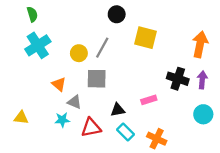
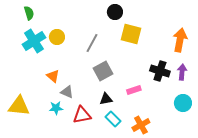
black circle: (117, 14) -> (115, 12), moved
yellow circle: (79, 53) -> (57, 37), moved
gray square: (97, 79) -> (103, 71), moved, turned -30
yellow triangle: (21, 118) -> (19, 106), size x1.6
orange cross: (157, 139) -> (141, 125), turned 36

